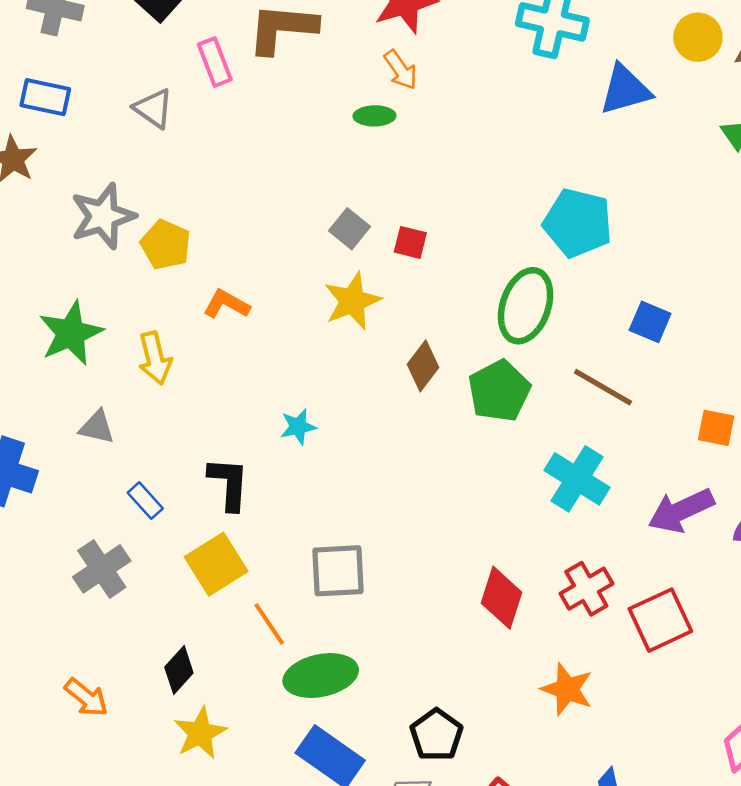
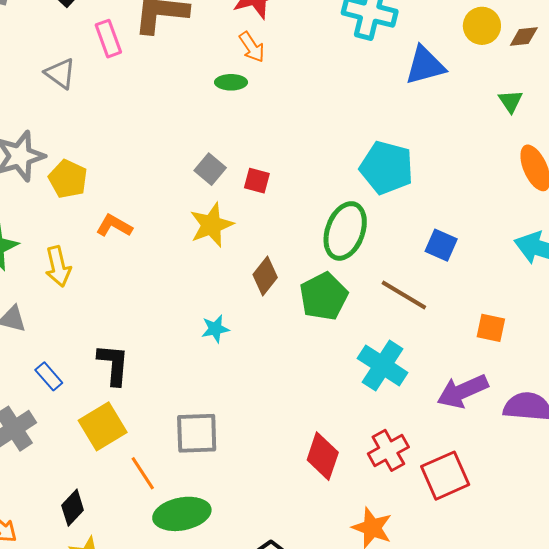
cyan star: (298, 427) -> (215, 329), moved

